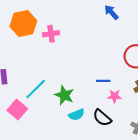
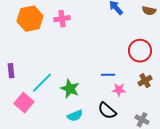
pink cross: (51, 34) -> (62, 19), moved
cyan semicircle: (77, 115) -> (75, 116), moved

